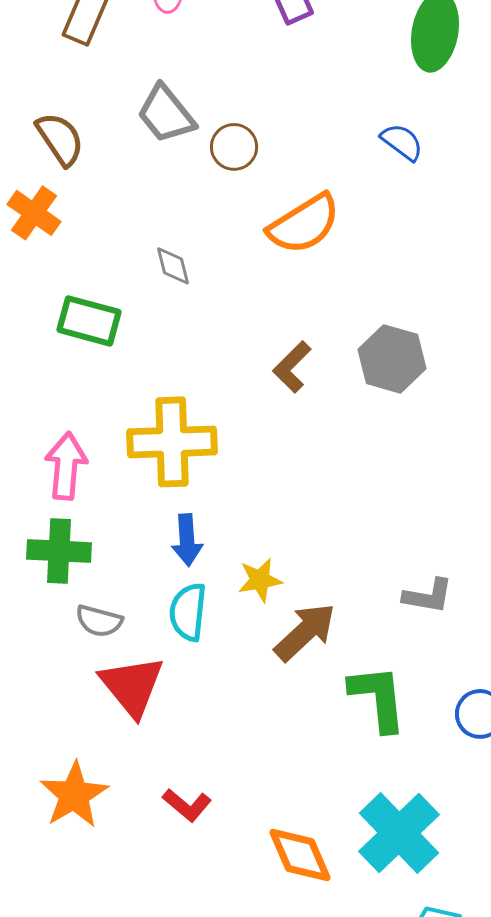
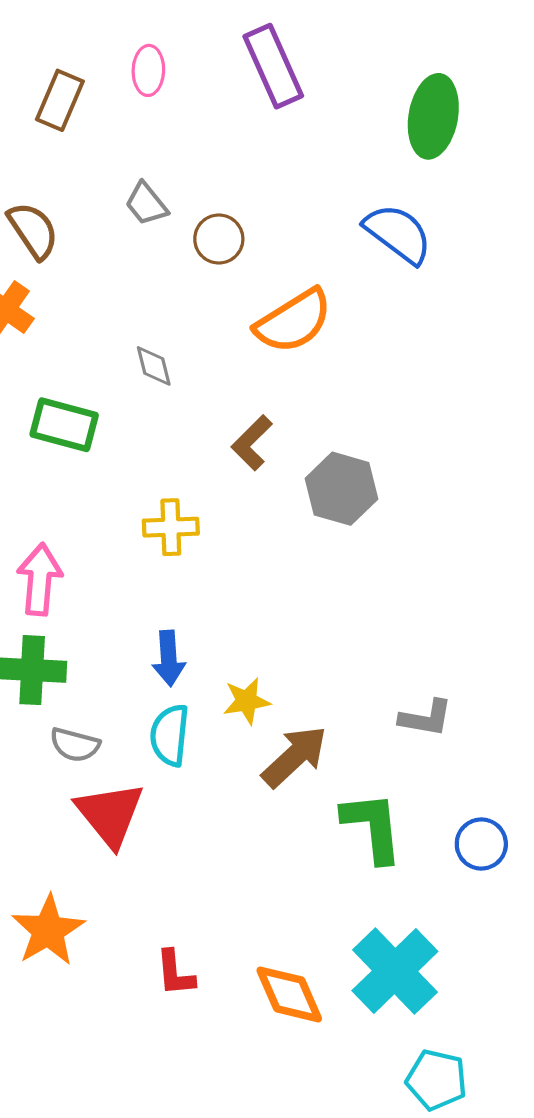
gray trapezoid: (166, 114) -> (146, 204), size x0.7
blue semicircle: (402, 142) -> (398, 234), size x1.5
gray hexagon: (392, 359) -> (342, 489), moved
brown L-shape: (292, 367) -> (252, 443), moved
yellow cross: (172, 442) -> (171, 527), moved, size x0.6
red L-shape: (187, 805) -> (175, 973), moved, turned 45

